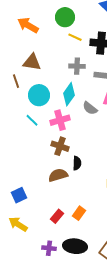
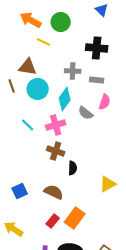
orange arrow: (28, 25) -> (31, 20), moved
yellow line: (75, 37) -> (44, 42), moved
cyan circle: (39, 95) -> (38, 89), moved
brown semicircle: (58, 175) -> (54, 192), moved, turned 42
blue square: (19, 195) -> (20, 191), moved
orange rectangle: (79, 213) -> (75, 218), size x1.5

